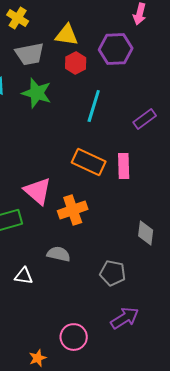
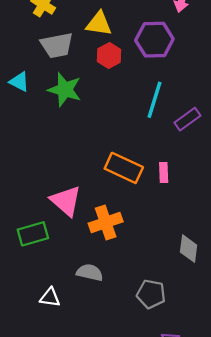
cyan line: (94, 106) -> (154, 100), moved
pink rectangle: (124, 166) -> (164, 173), size x0.7

